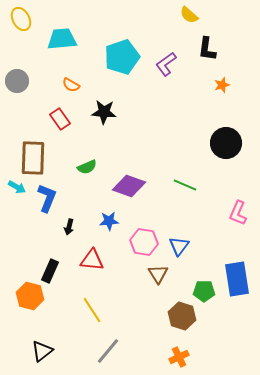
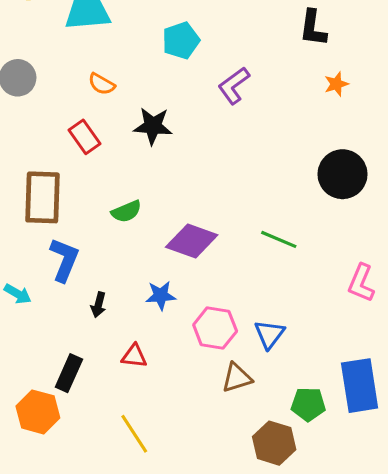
cyan pentagon: (122, 57) -> (181, 41), size x0.7
purple L-shape: (166, 64) -> (234, 86), moved
cyan arrow: (17, 187) -> (18, 294), moved
red triangle: (92, 260) -> (134, 356), size x0.7
brown triangle: (158, 274) -> (237, 378), turned 45

